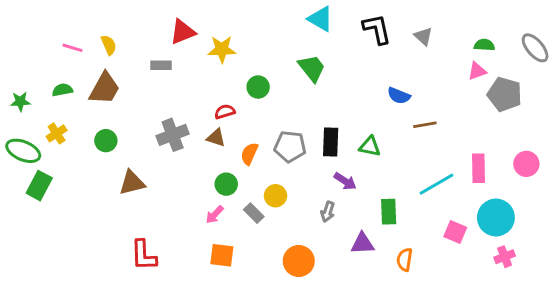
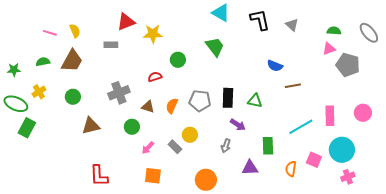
brown triangle: (216, 138) -> (148, 107), moved
green circle: (226, 184) -> (132, 127), moved
orange semicircle: (405, 260) -> (291, 169), moved

